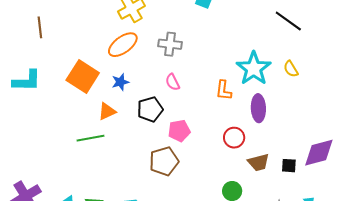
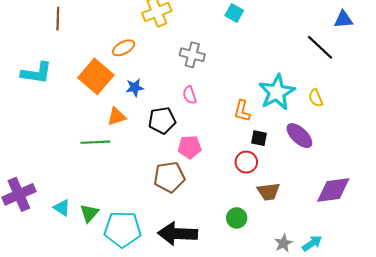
orange ellipse: (123, 45) -> (124, 48), moved, size x0.7
purple ellipse: (258, 108) -> (299, 136), moved, turned -52
black square: (289, 166) -> (259, 138), moved

